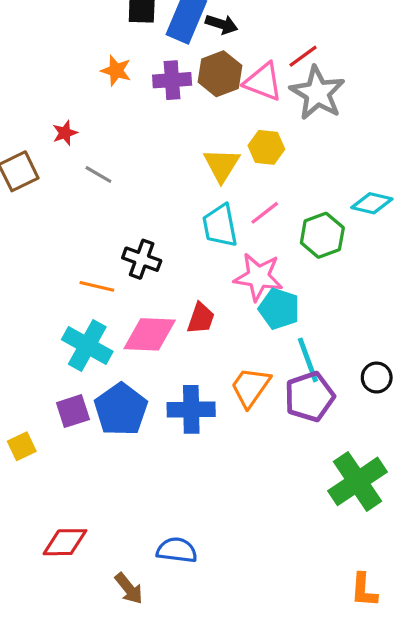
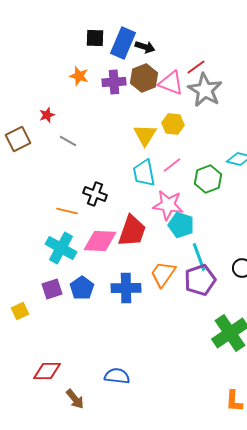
red trapezoid: (201, 318) -> (132, 231), size x1.6
blue pentagon: (121, 409) -> (82, 288), size x0.7
brown arrow: (129, 589) -> (75, 399), moved

